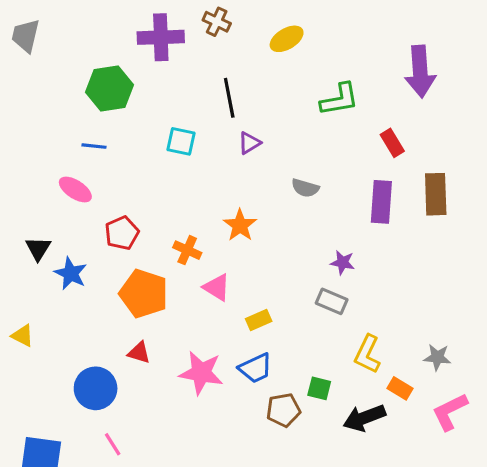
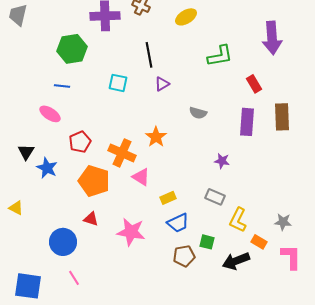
orange cross: (187, 250) -> (122, 153), size x1.5
gray rectangle: (332, 301) -> (215, 197), moved
blue trapezoid: (256, 368) -> (178, 223), moved
pink L-shape: (450, 412) -> (291, 257), turned 116

